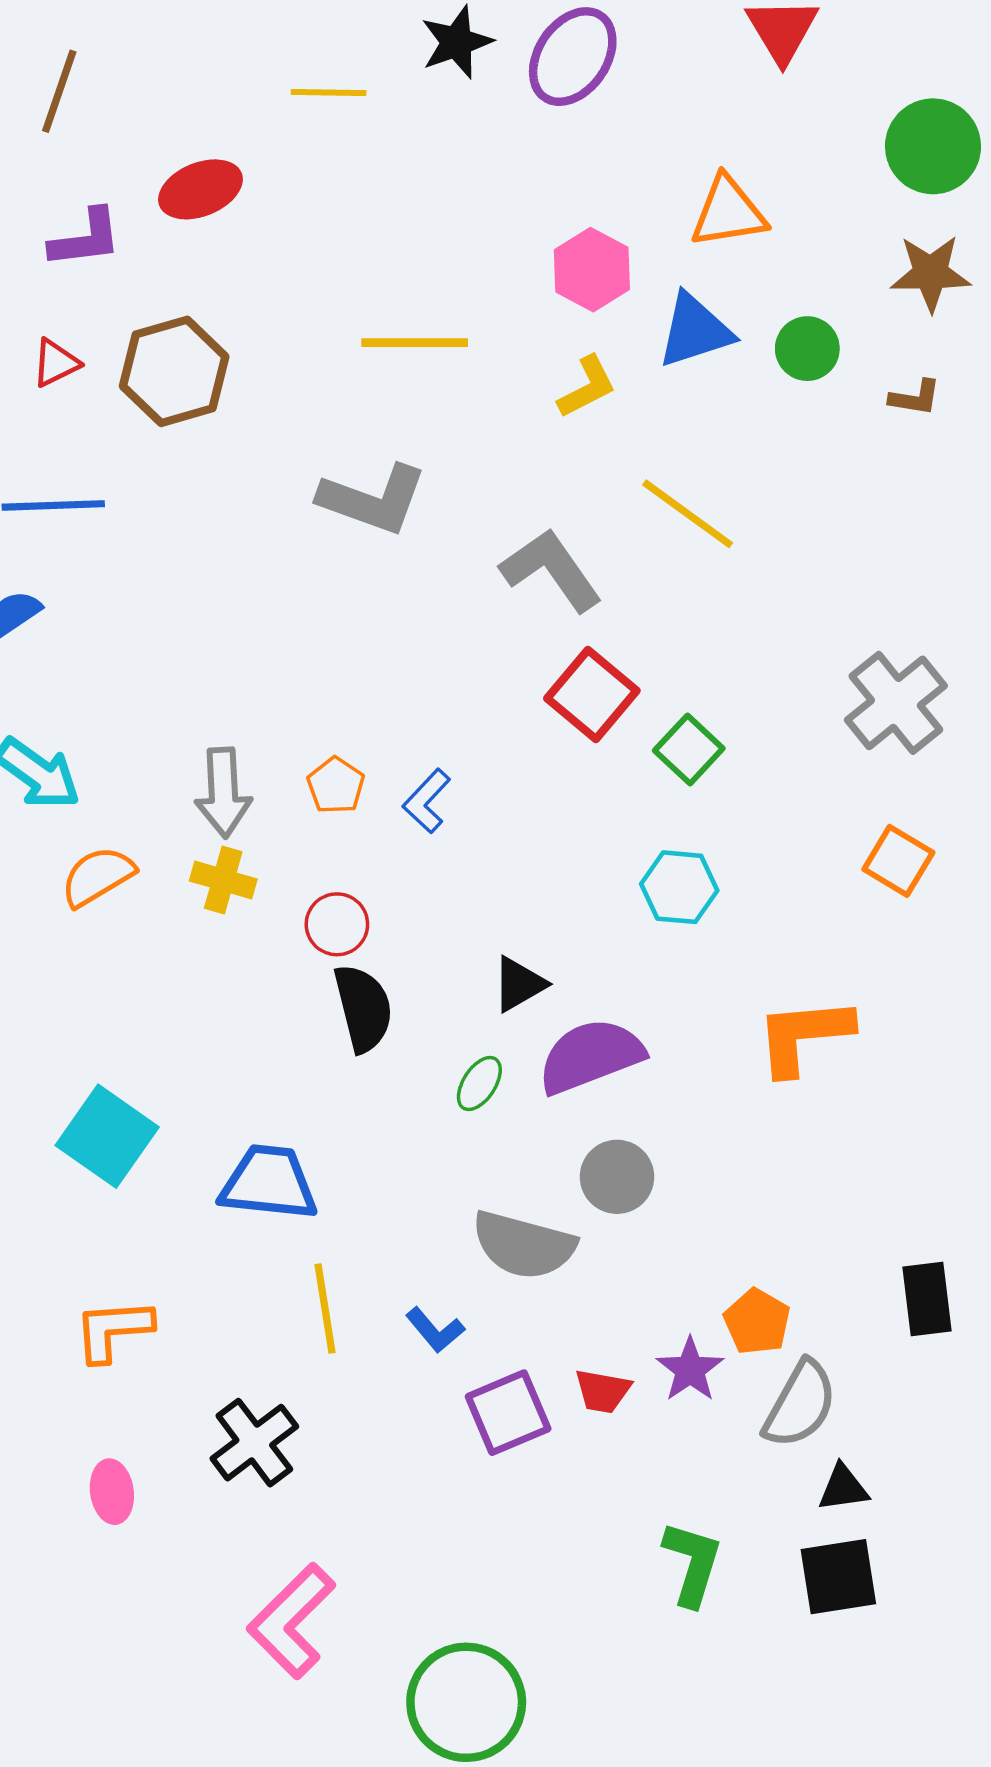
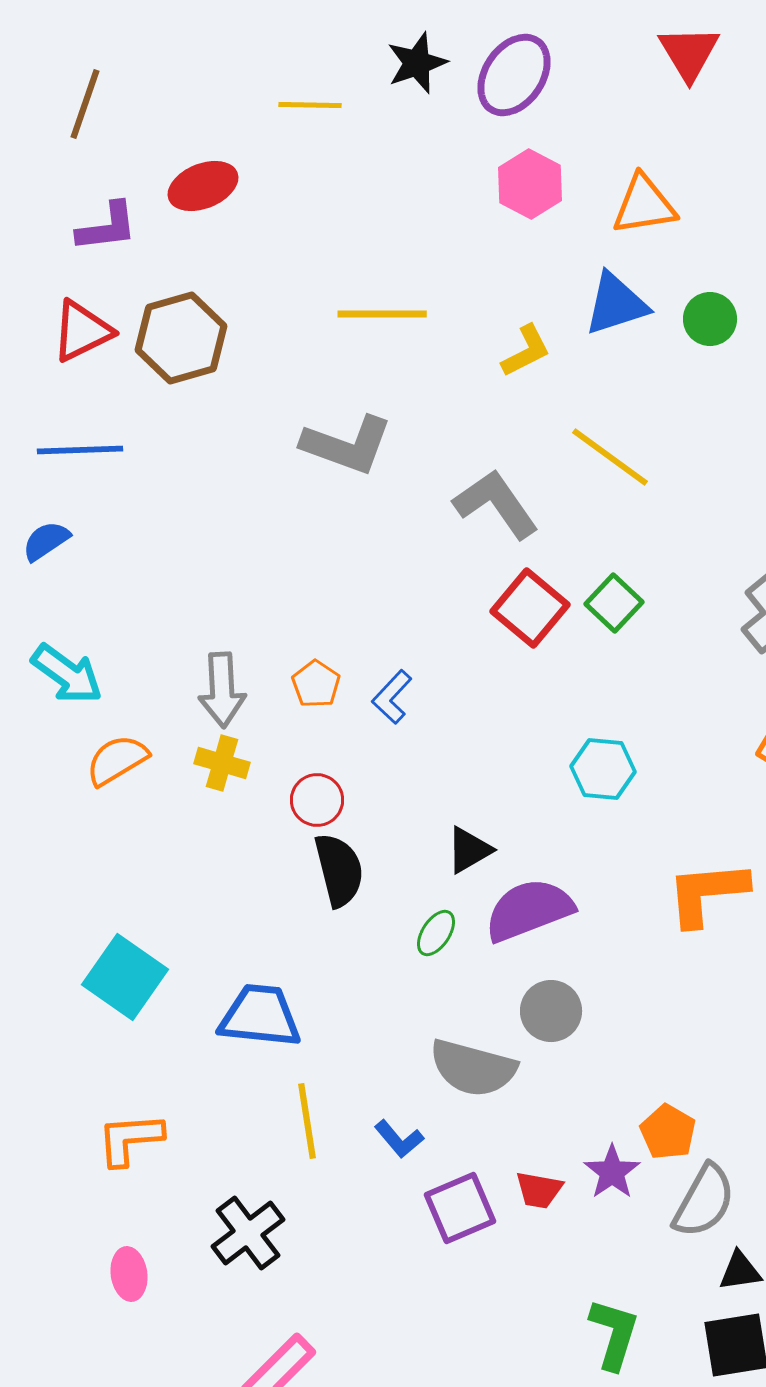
pink hexagon: (592, 270) -> (530, 184), moved
red triangle: (56, 363) -> (82, 331), size x1.5
green square: (689, 750) -> (614, 603), moved

